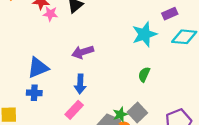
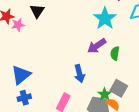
purple arrow: (83, 52) -> (97, 46), moved
blue arrow: (80, 84) -> (79, 74), moved

